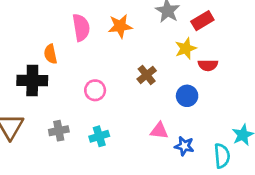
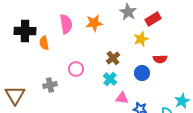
red semicircle: (208, 65) -> (160, 59), moved
black cross: (32, 81) -> (25, 31), moved
gray cross: (59, 131) -> (50, 85), moved
cyan cross: (99, 136) -> (110, 79), moved, turned -32

